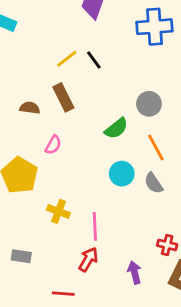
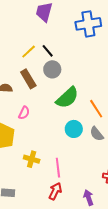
gray circle: (149, 104) -> (52, 69), moved
green semicircle: (116, 128) -> (67, 98), size x1.4

